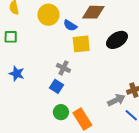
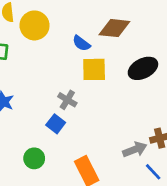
yellow circle: (48, 15) -> (35, 25), moved
green circle: (61, 112) -> (34, 158), moved

